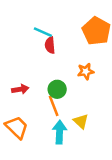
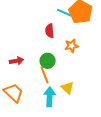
cyan line: (43, 32) -> (65, 13), moved
red semicircle: (50, 45) -> (50, 31), moved

